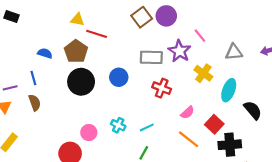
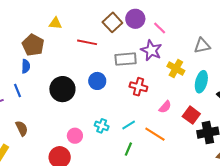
yellow triangle: (77, 20) -> (55, 23), moved
red line: (97, 34) -> (87, 42), moved
pink line: (200, 36) -> (160, 28), moved
brown pentagon: (76, 51) -> (33, 45), moved
blue semicircle: (45, 53) -> (26, 66), turned 80
brown semicircle: (35, 103) -> (22, 128), moved
orange line: (189, 139) -> (155, 134), moved

